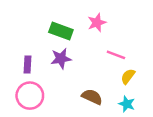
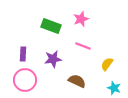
pink line: (116, 55) -> (83, 46), moved
purple star: (61, 58) -> (53, 59), moved
cyan star: (127, 104) -> (114, 88), moved

